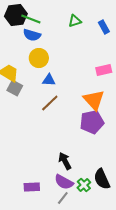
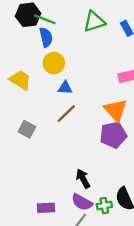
green triangle: (75, 21) -> (94, 22), size x1.5
blue semicircle: (32, 35) -> (46, 37), turned -120
gray square: (15, 88) -> (27, 129), moved
green cross: (84, 185) -> (104, 206), turned 32

